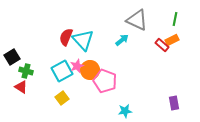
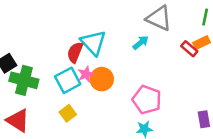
red semicircle: (66, 37) -> (75, 52), moved
green cross: (26, 71) -> (24, 80), size x1.6
pink pentagon: (105, 81) -> (147, 100), moved
red triangle: (21, 87) -> (18, 120), moved, size x1.5

